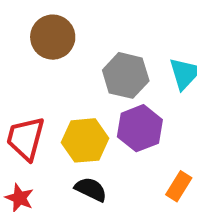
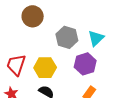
purple hexagon: (140, 128) -> (85, 64), moved

